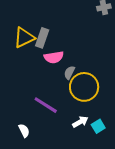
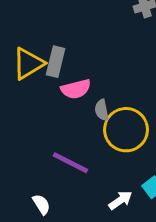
gray semicircle: (69, 73) -> (102, 110), turned -32
white arrow: (80, 122) -> (120, 200), moved

